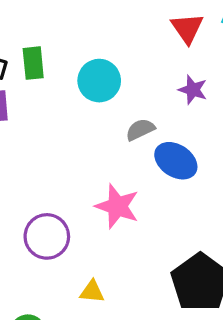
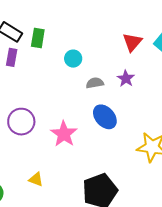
cyan circle: (99, 81) -> (73, 59), size x0.7
gray semicircle: (140, 130) -> (95, 83), moved
purple circle: (47, 236) -> (21, 122), moved

